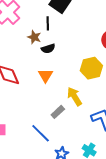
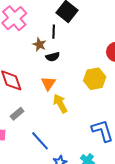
yellow arrow: (74, 96) -> (60, 104), moved
gray rectangle: (58, 112) -> (17, 114), moved

